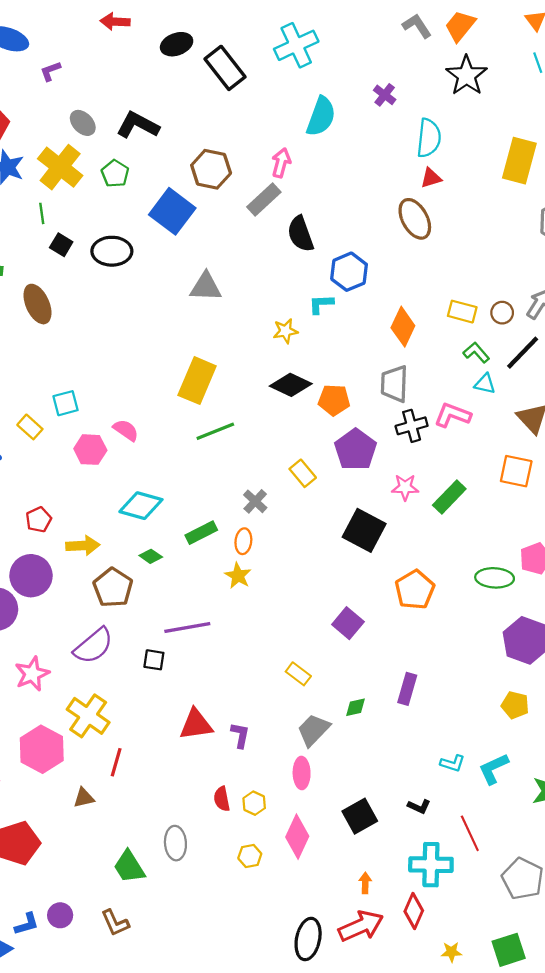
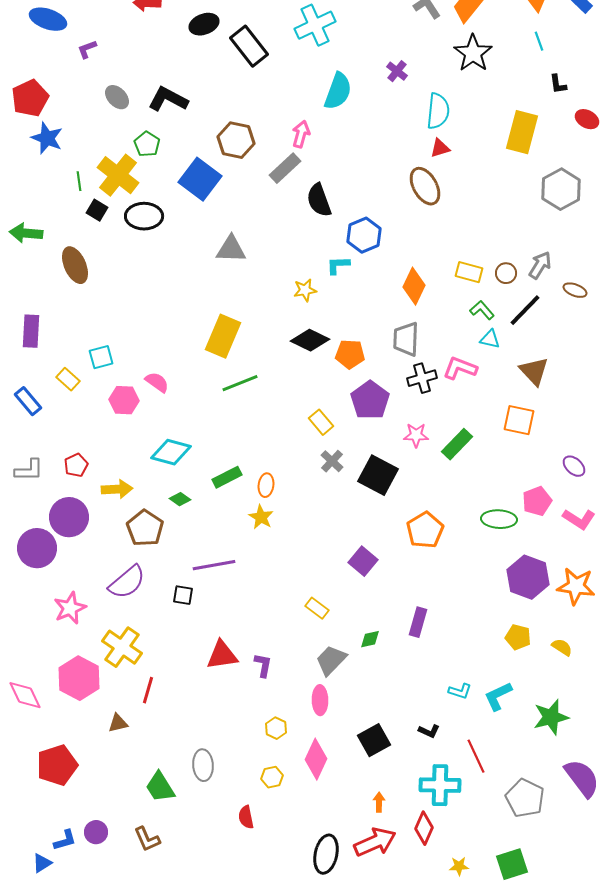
yellow cross: (60, 167) -> (118, 175), moved
gray cross: (255, 501) -> (332, 461), moved
red semicircle: (222, 799) -> (246, 817), moved

